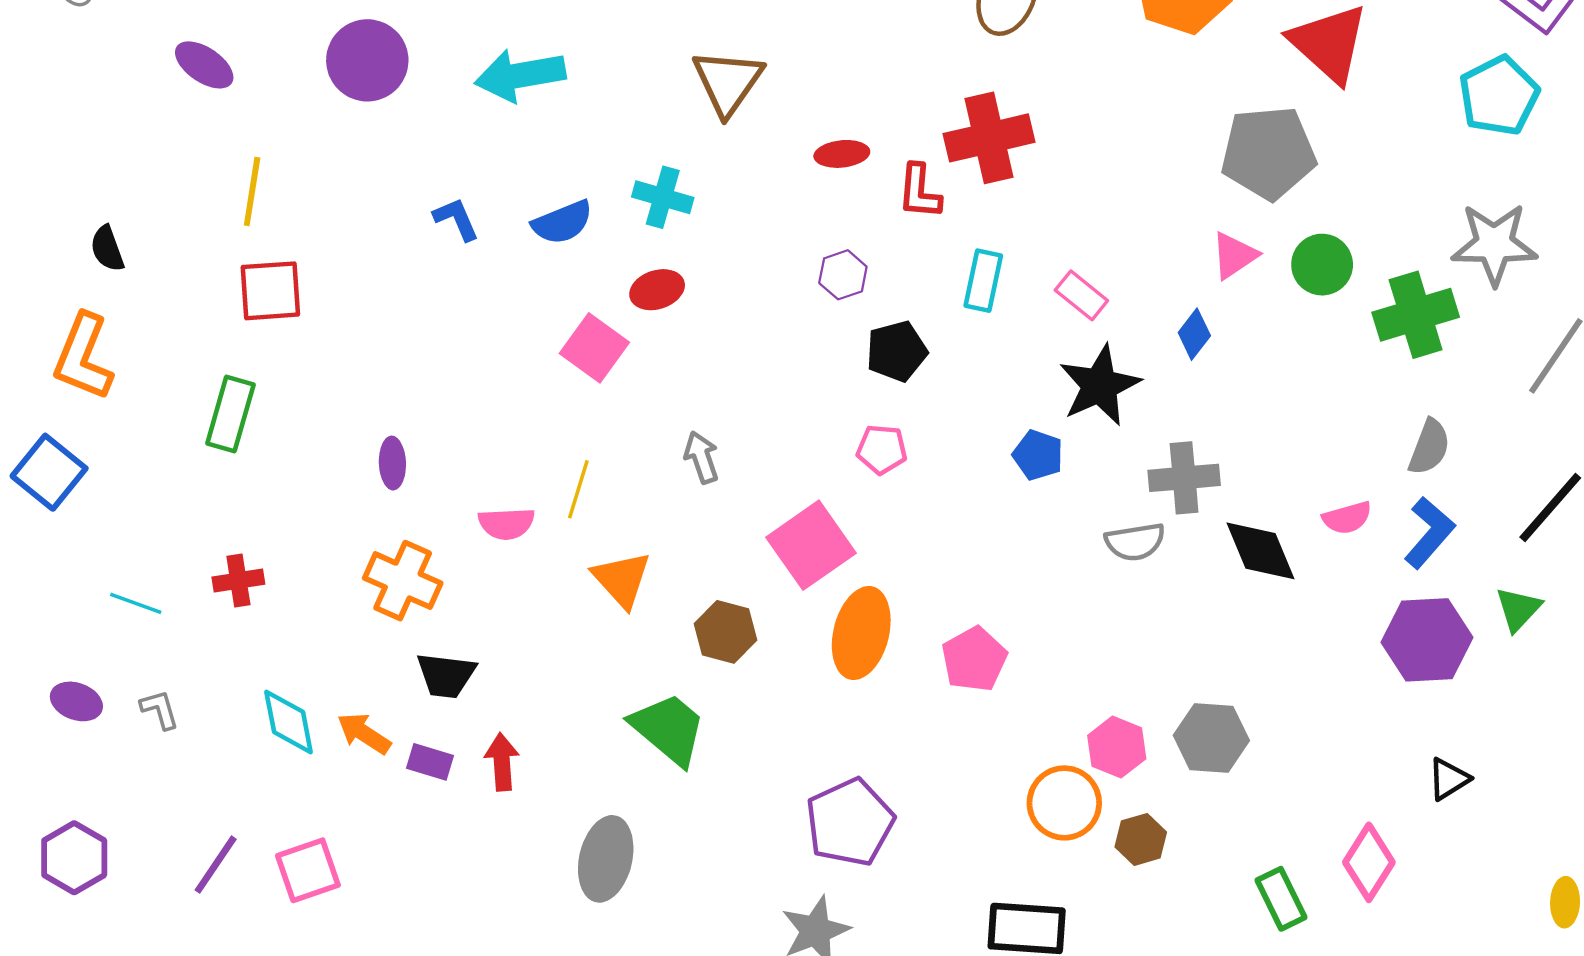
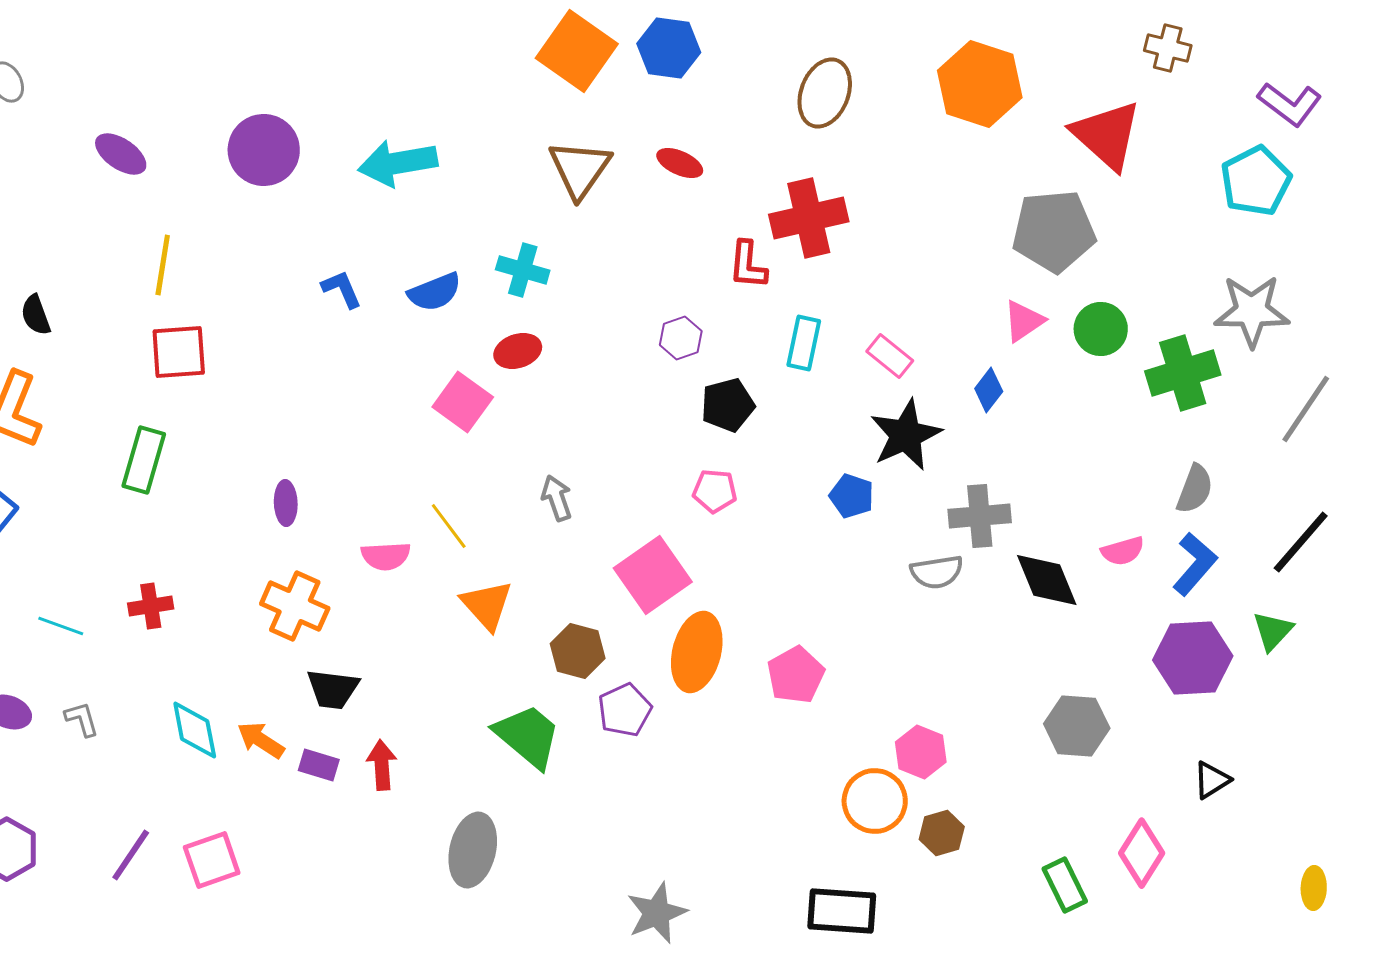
red ellipse: (842, 154) -> (680, 163), moved, turned 30
yellow line: (578, 489) -> (449, 526), turned -54
gray hexagon: (1211, 738) -> (1077, 726), moved
purple pentagon: (850, 822) -> (625, 710), moved, size x0.7

